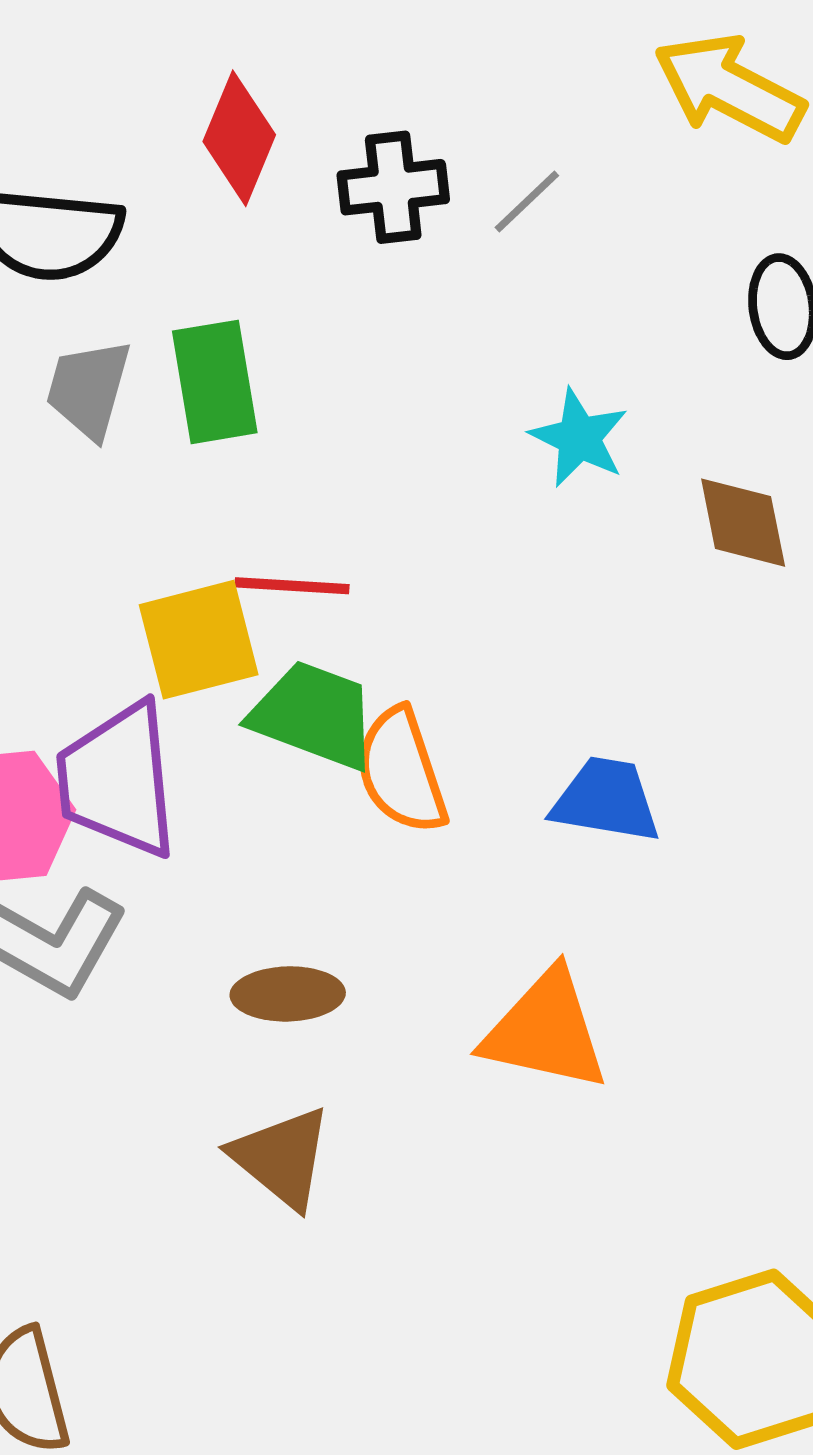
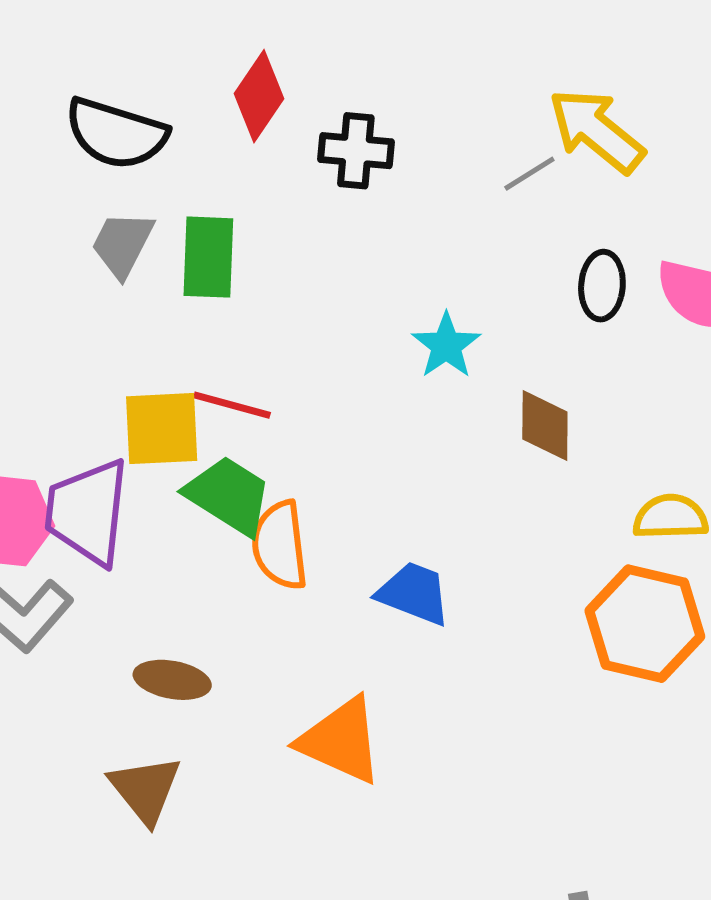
gray line: (527, 201) -> (529, 174), moved

